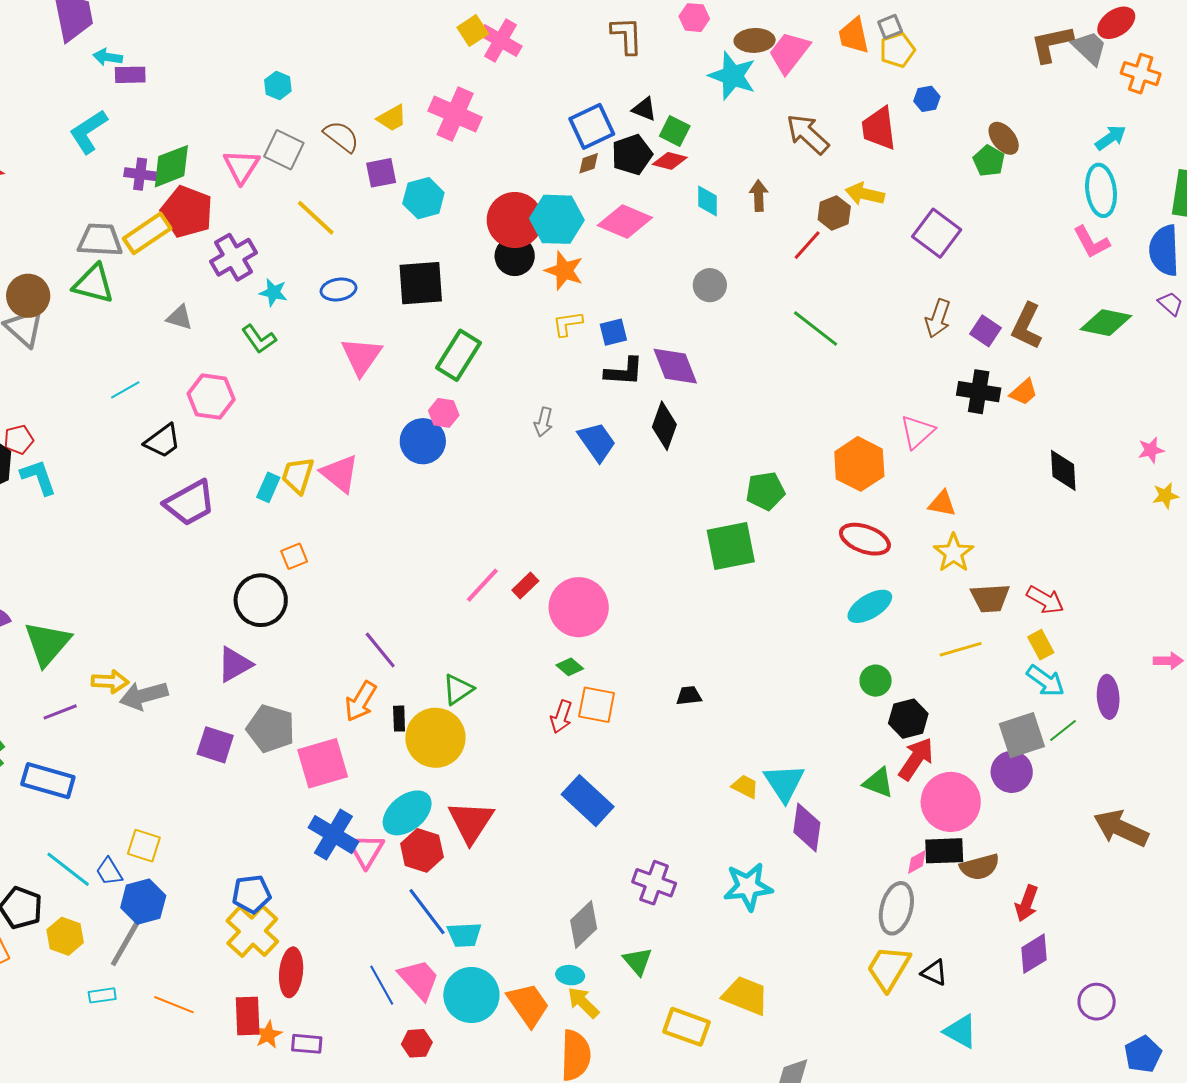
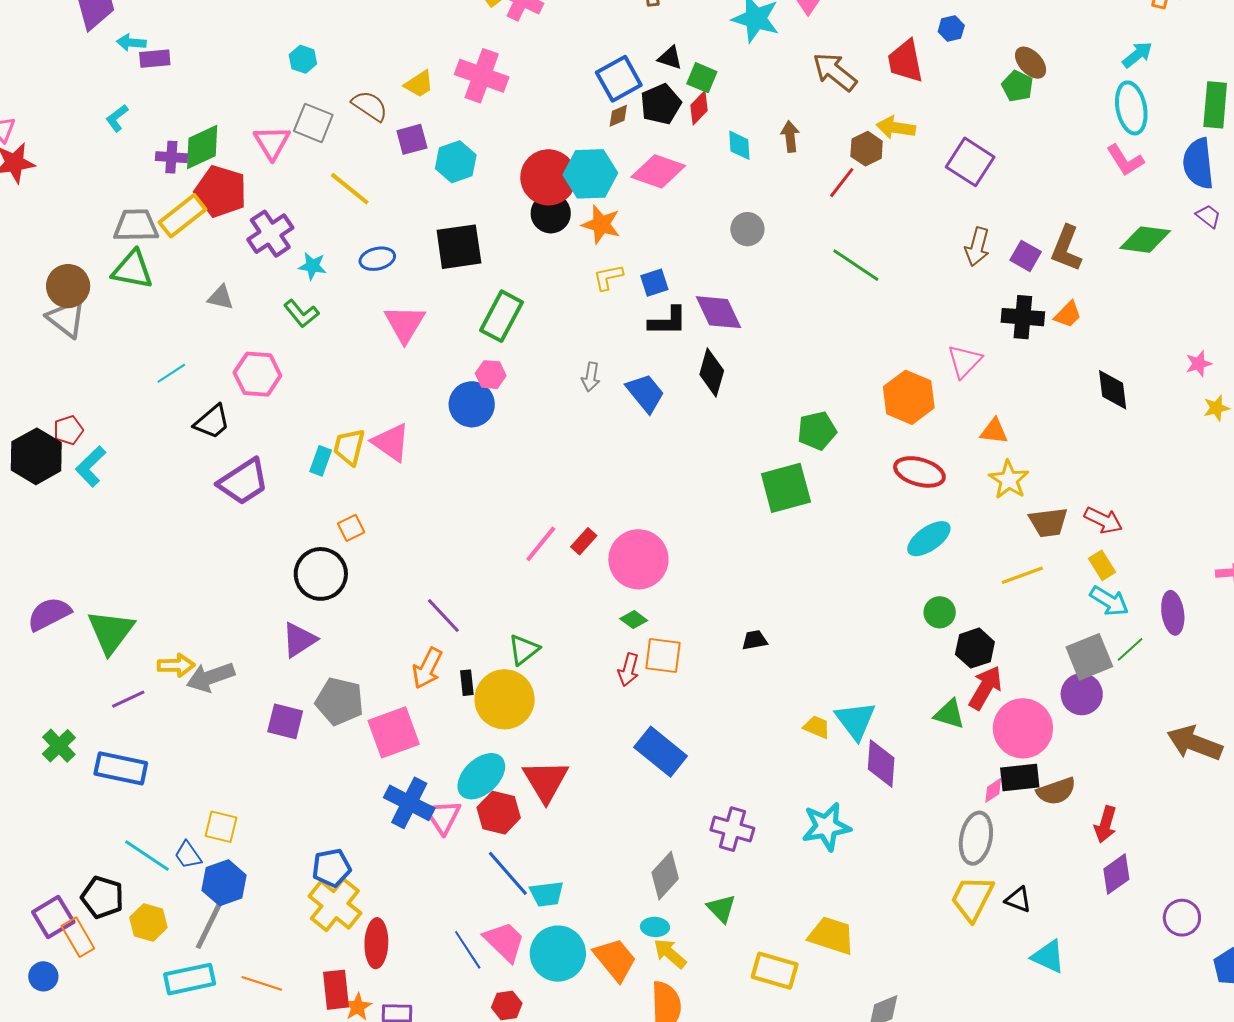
cyan L-shape: (88, 132) -> (117, 118), size x0.6
red diamond: (670, 161) -> (699, 108), turned -56
cyan L-shape: (38, 477) -> (91, 466), turned -111
cyan rectangle: (102, 995) -> (190, 979), size x1.8

